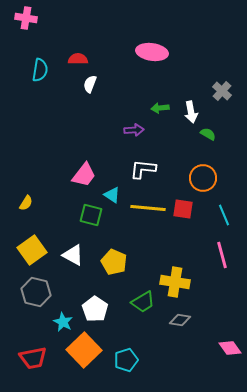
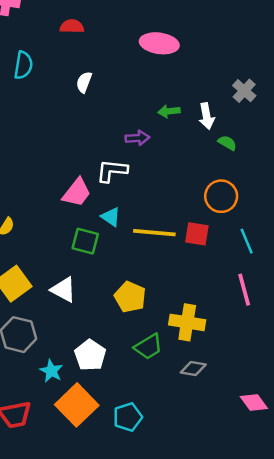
red semicircle: (78, 59) -> (72, 26), moved
white L-shape: (143, 169) -> (112, 171), moved
yellow pentagon: (114, 262) -> (130, 297), moved

